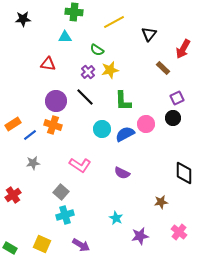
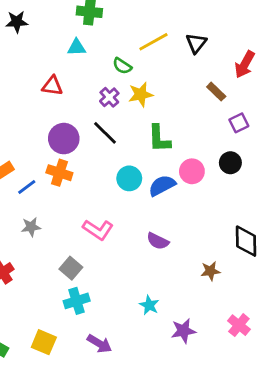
yellow line: (114, 22) -> (153, 42), moved
purple square: (177, 98) -> (239, 123), moved
brown star: (161, 202) -> (210, 271), moved

